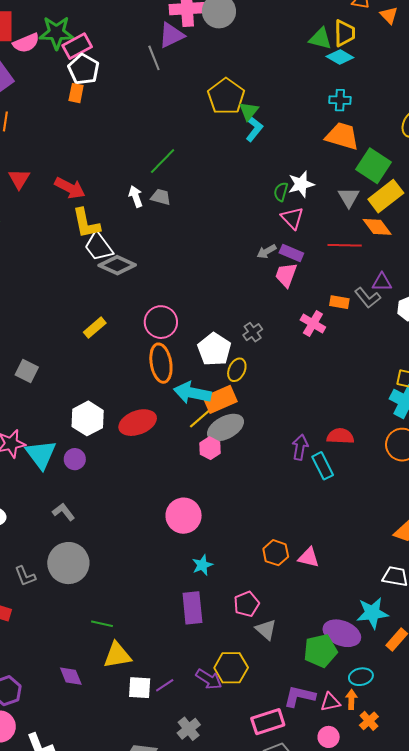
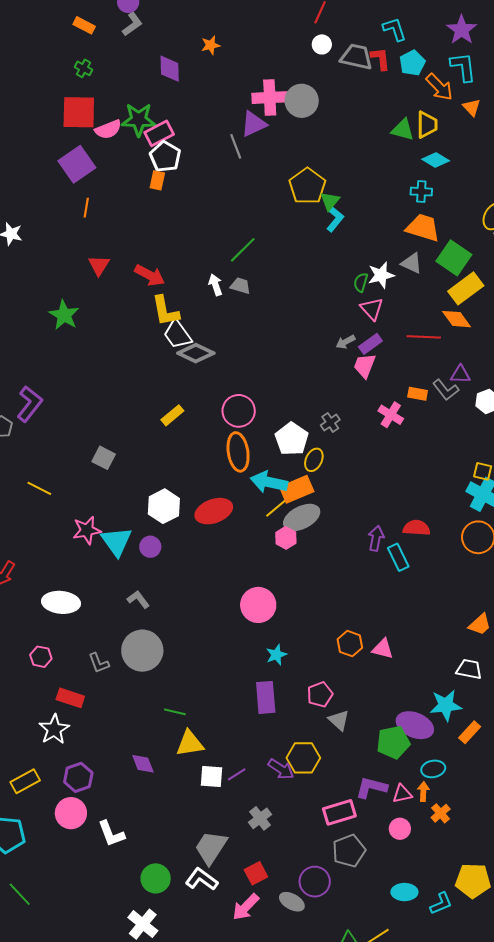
cyan diamond: (340, 57) -> (436, 160), moved
gray triangle: (349, 197) -> (412, 263), moved, turned -35
purple rectangle: (291, 253) -> (370, 344), turned -60

